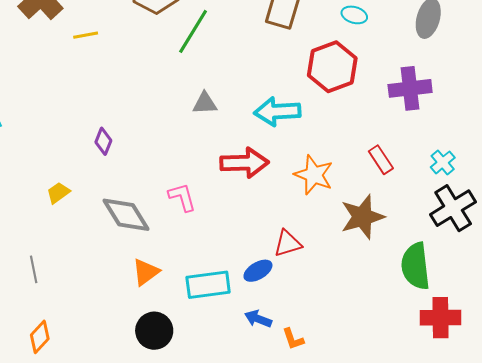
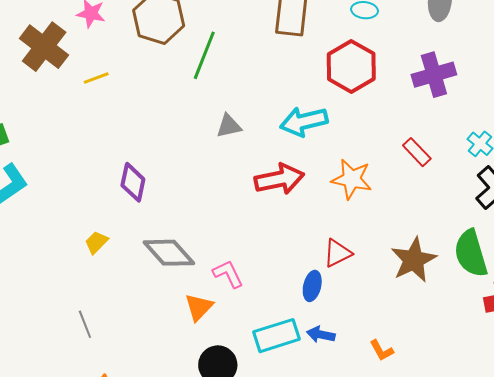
purple diamond: (103, 141) -> (133, 182), size x1.4
pink L-shape: (182, 197) -> (228, 274), moved
brown star: (362, 217) -> (414, 260), moved
blue ellipse: (258, 271) -> (312, 286), turned -36
cyan rectangle: (208, 285) -> (276, 336), moved
orange L-shape: (293, 339) -> (382, 350), moved

